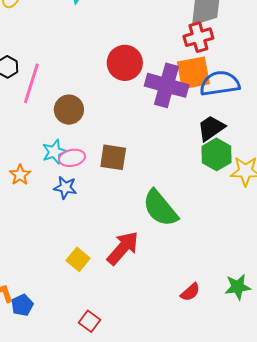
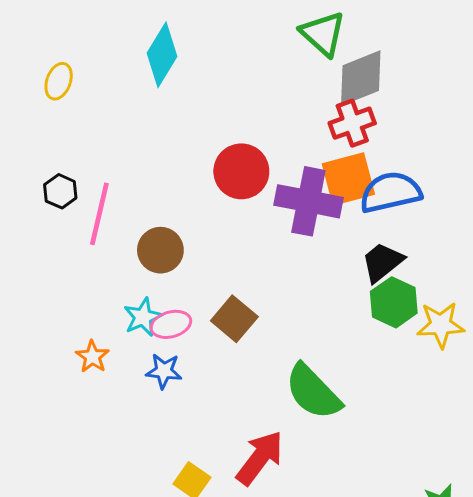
brown square: (113, 157) -> (234, 319), turned 36

